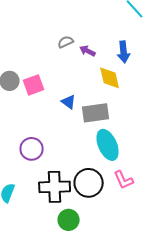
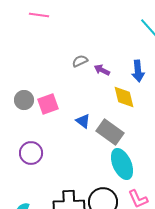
gray rectangle: (96, 113) -> (110, 132), turned 44
purple circle: (32, 149) -> (31, 153), moved

